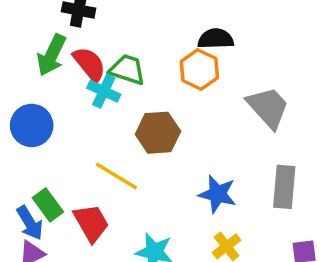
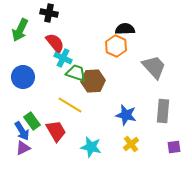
green arrow: (51, 55) -> (20, 30), moved
green trapezoid: (127, 70) -> (76, 73), moved

